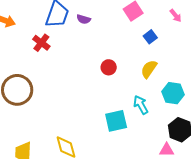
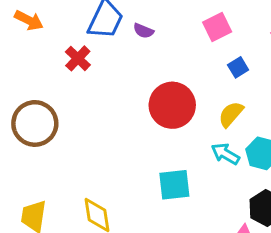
red circle: (109, 67) -> (172, 105), size x2.0
cyan arrow: (141, 105) -> (225, 154), moved, turned -36

